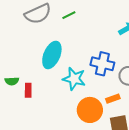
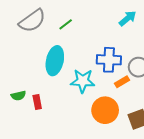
green line: (69, 15) -> (66, 24), moved
orange rectangle: (113, 99) -> (122, 82), moved

